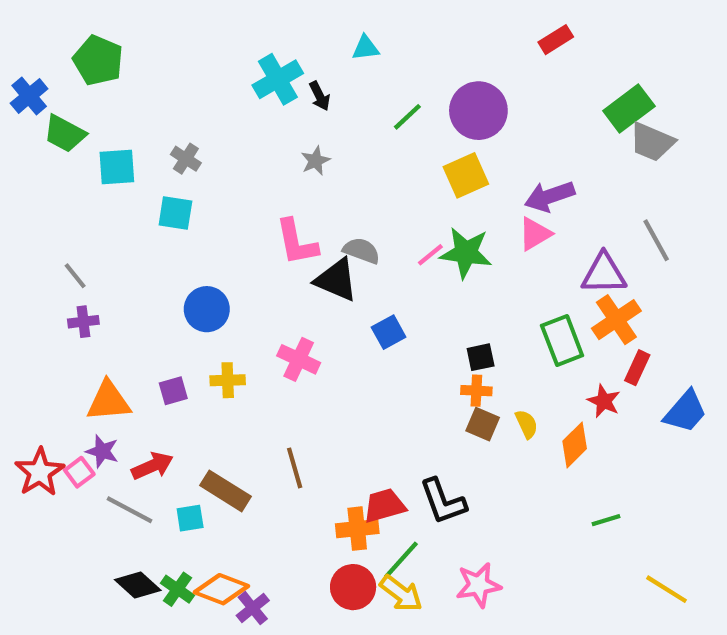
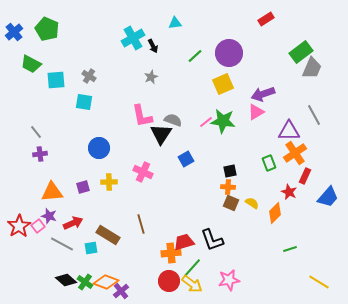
blue cross: (29, 96) -> (14, 32), moved
gray trapezoid: (652, 142) -> (312, 68), turned -90
black triangle: (336, 280) -> (161, 134), turned 40
green rectangle: (562, 340) -> (269, 163), size x0.7
yellow semicircle: (527, 424) -> (252, 203), turned -32

